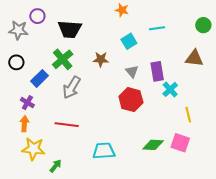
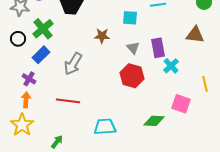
cyan square: (129, 41) -> (130, 18), turned 35
green cross: (63, 59) -> (43, 29), moved
yellow line: (188, 115) -> (205, 84), moved
pink square: (180, 143) -> (181, 104), moved
yellow star: (33, 149) -> (22, 125), moved, turned 30

